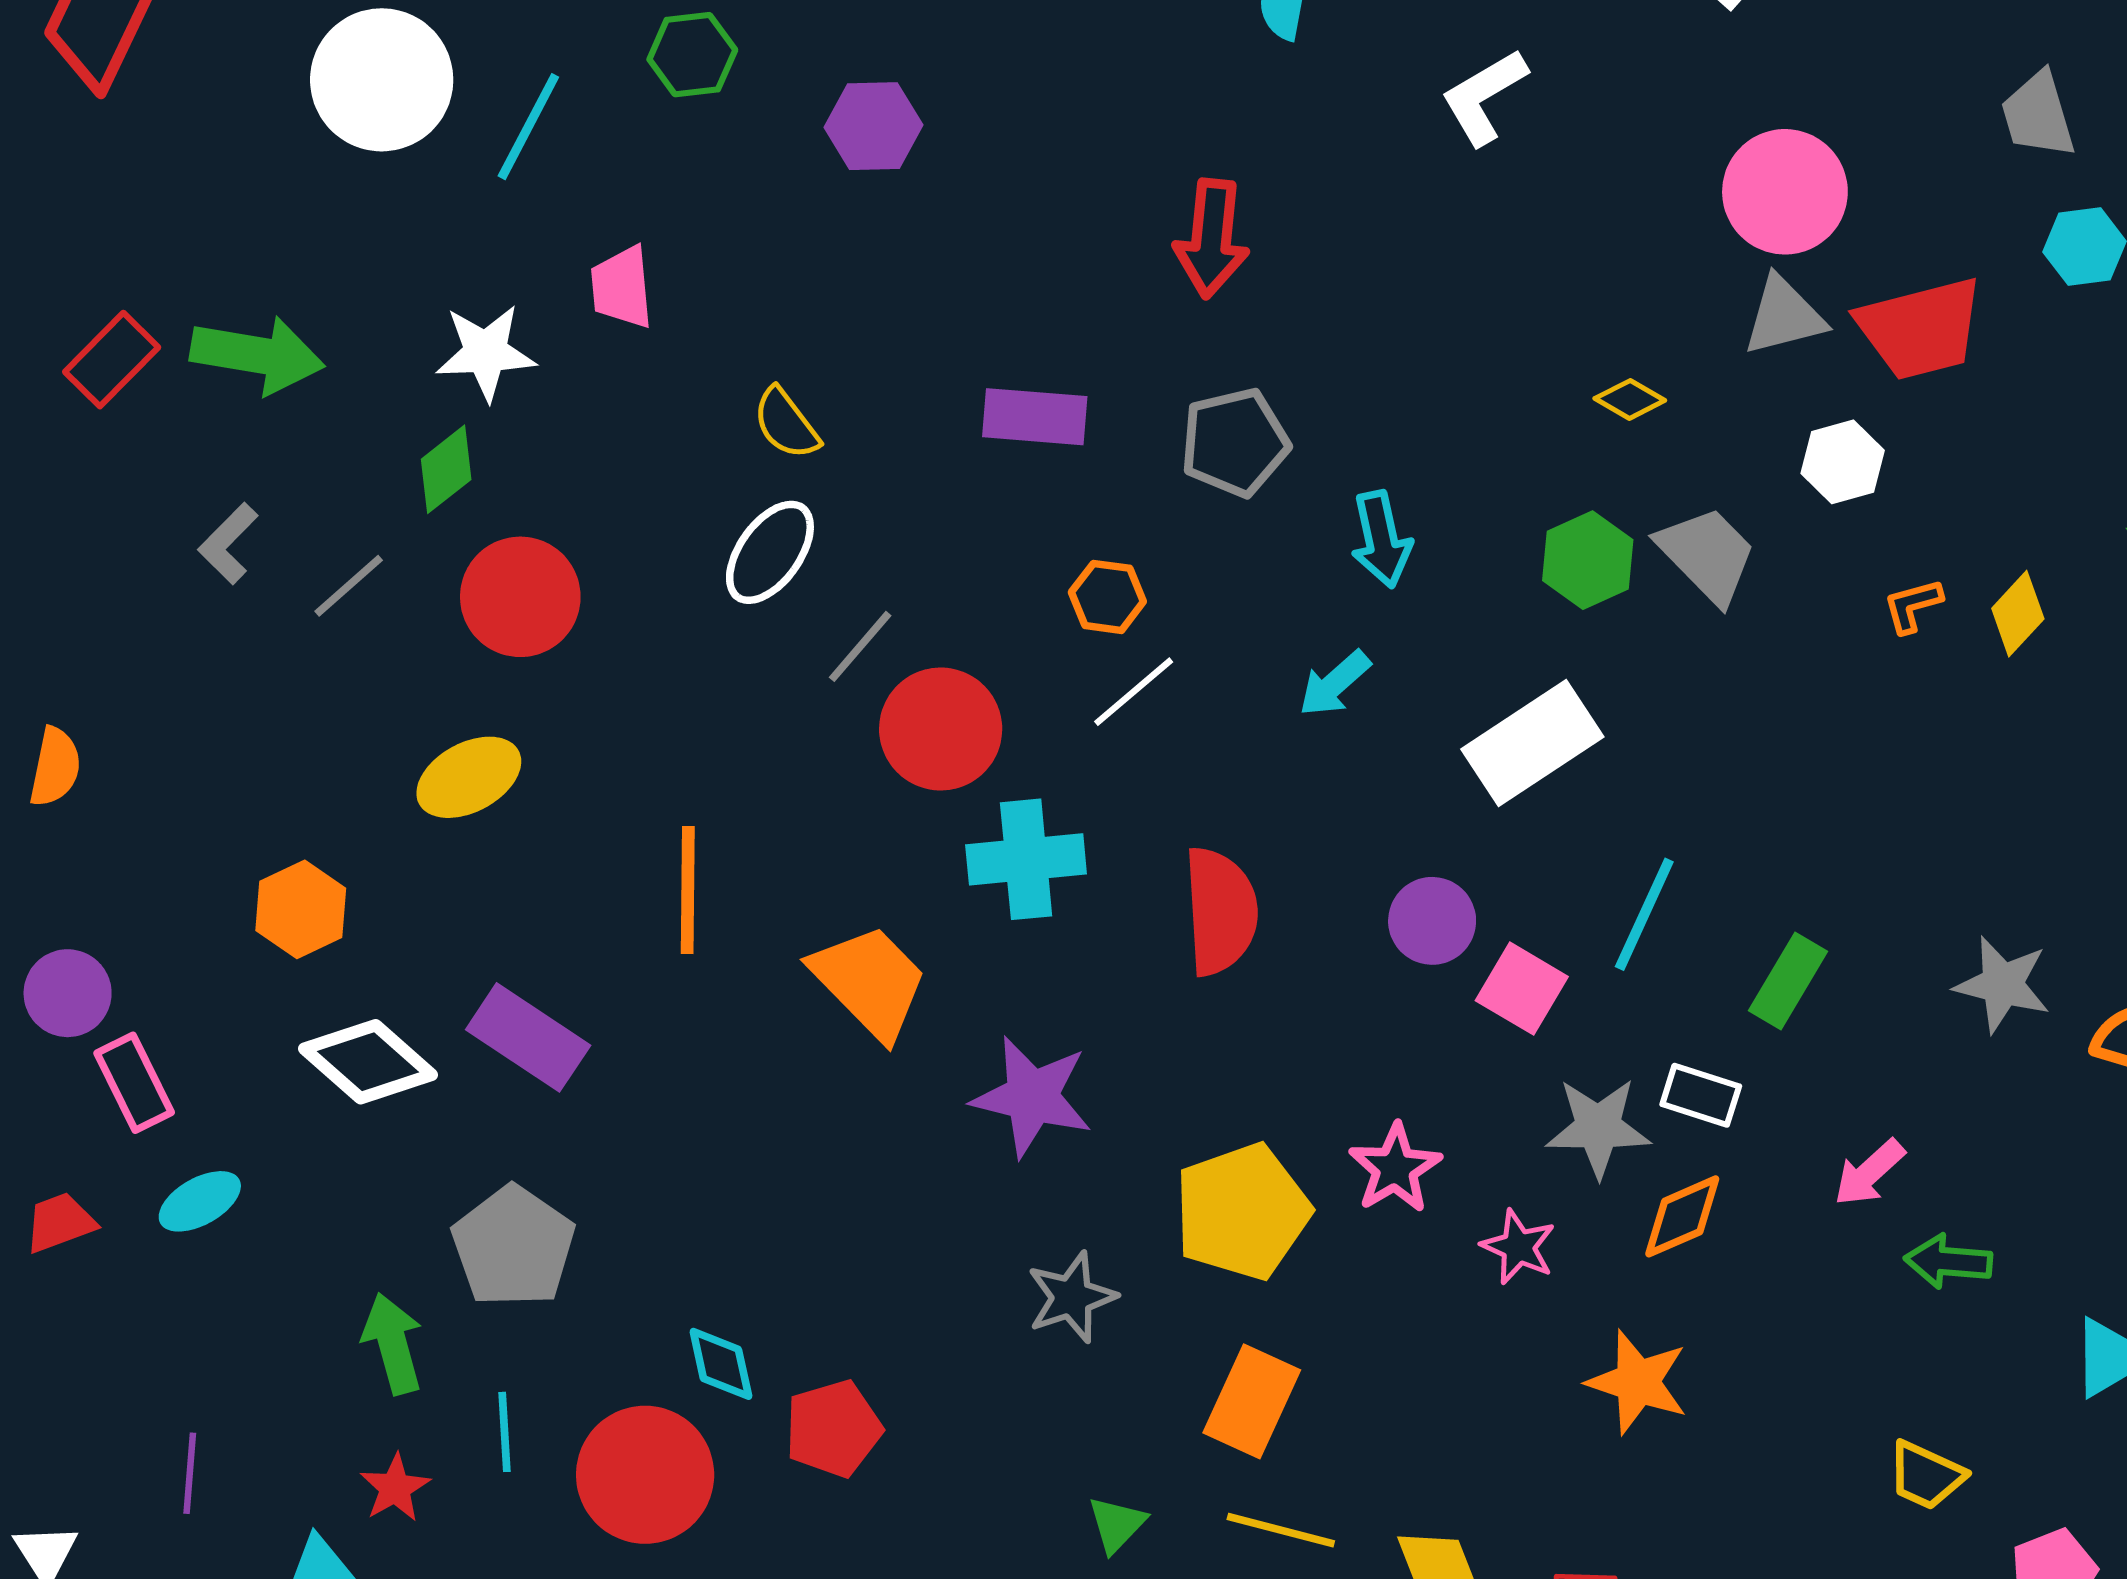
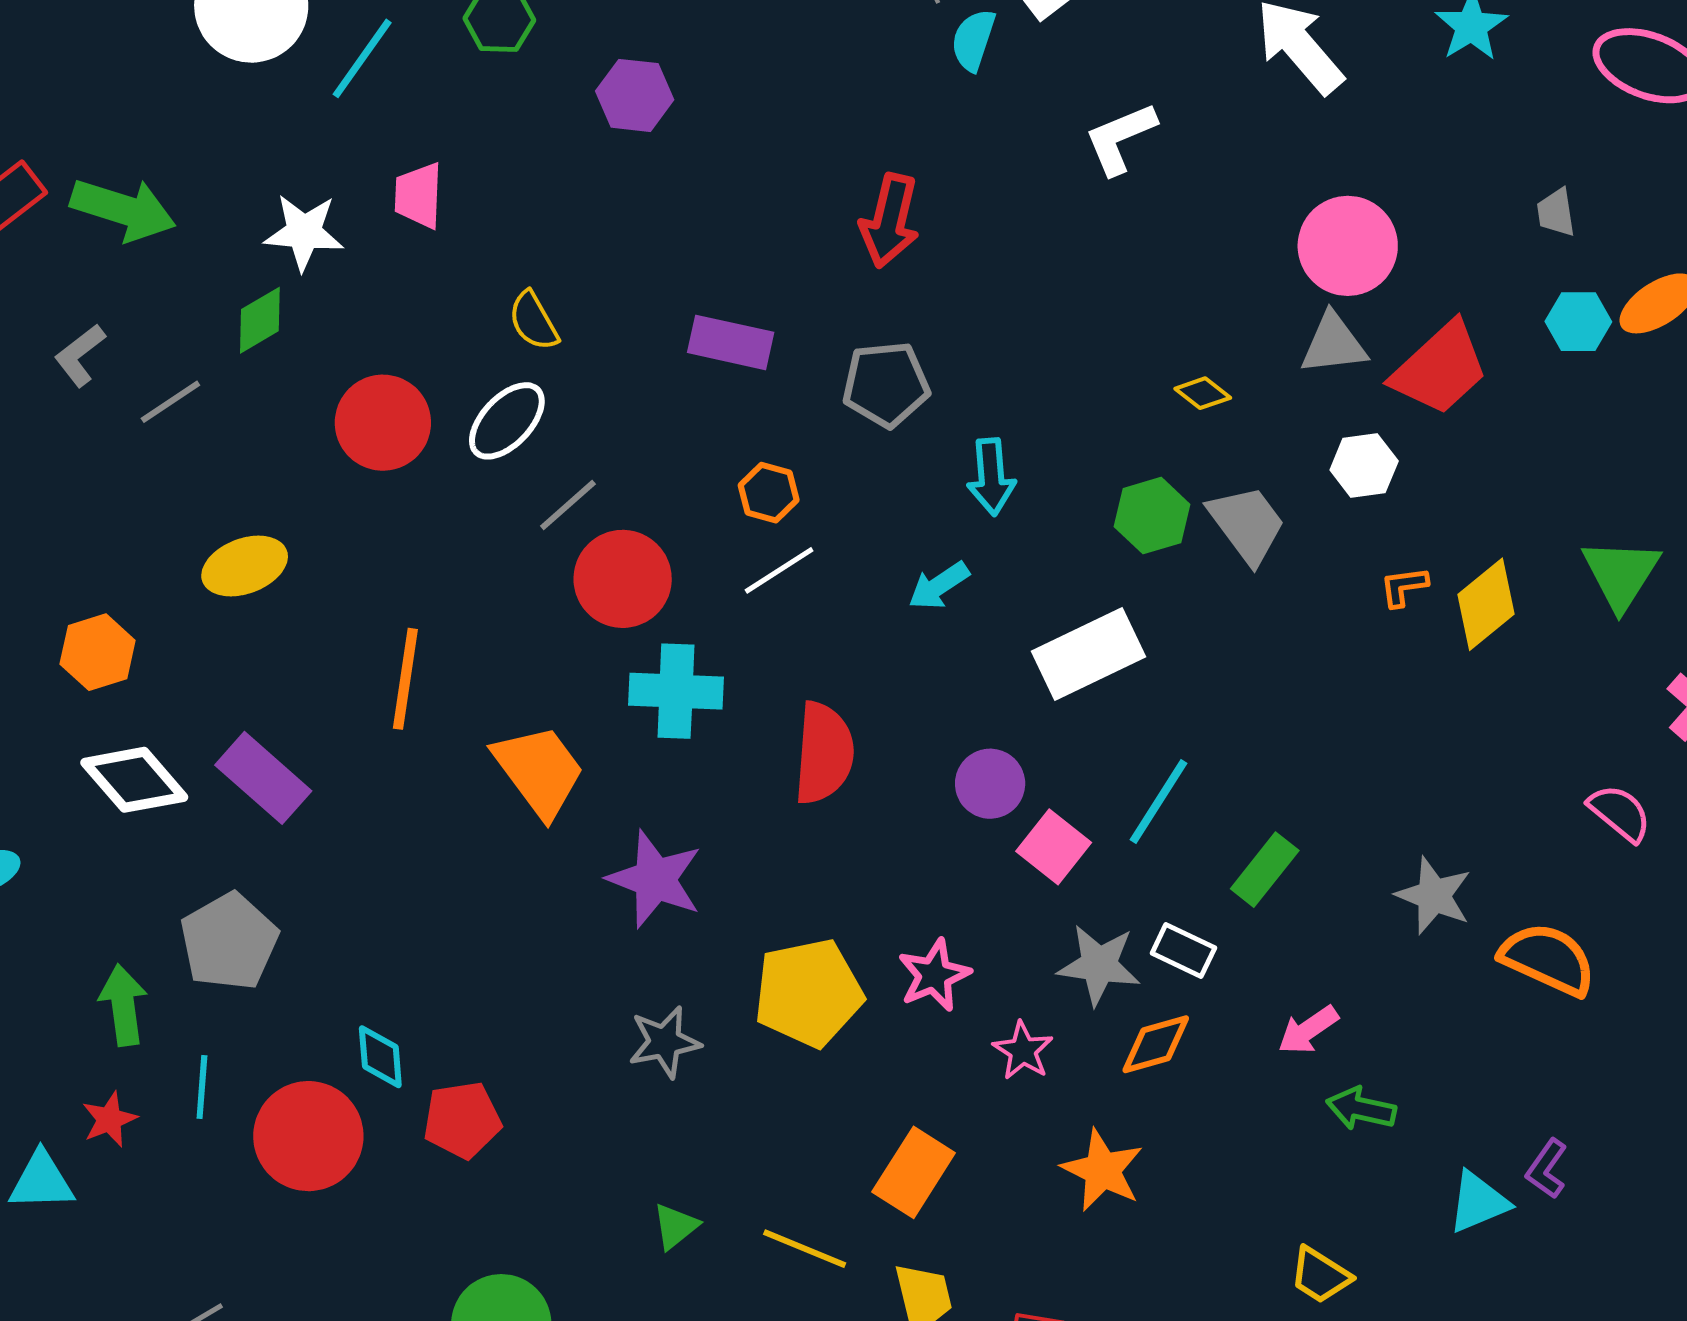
gray trapezoid: (2038, 115) -> (1556, 212), size x0.7
red trapezoid: (1920, 329) -> (1440, 369), turned -36
red circle: (520, 597) -> (383, 423), moved
yellow diamond: (2018, 614) -> (1486, 604), size x1.4
orange rectangle: (1252, 1401) -> (914, 1172), moved

